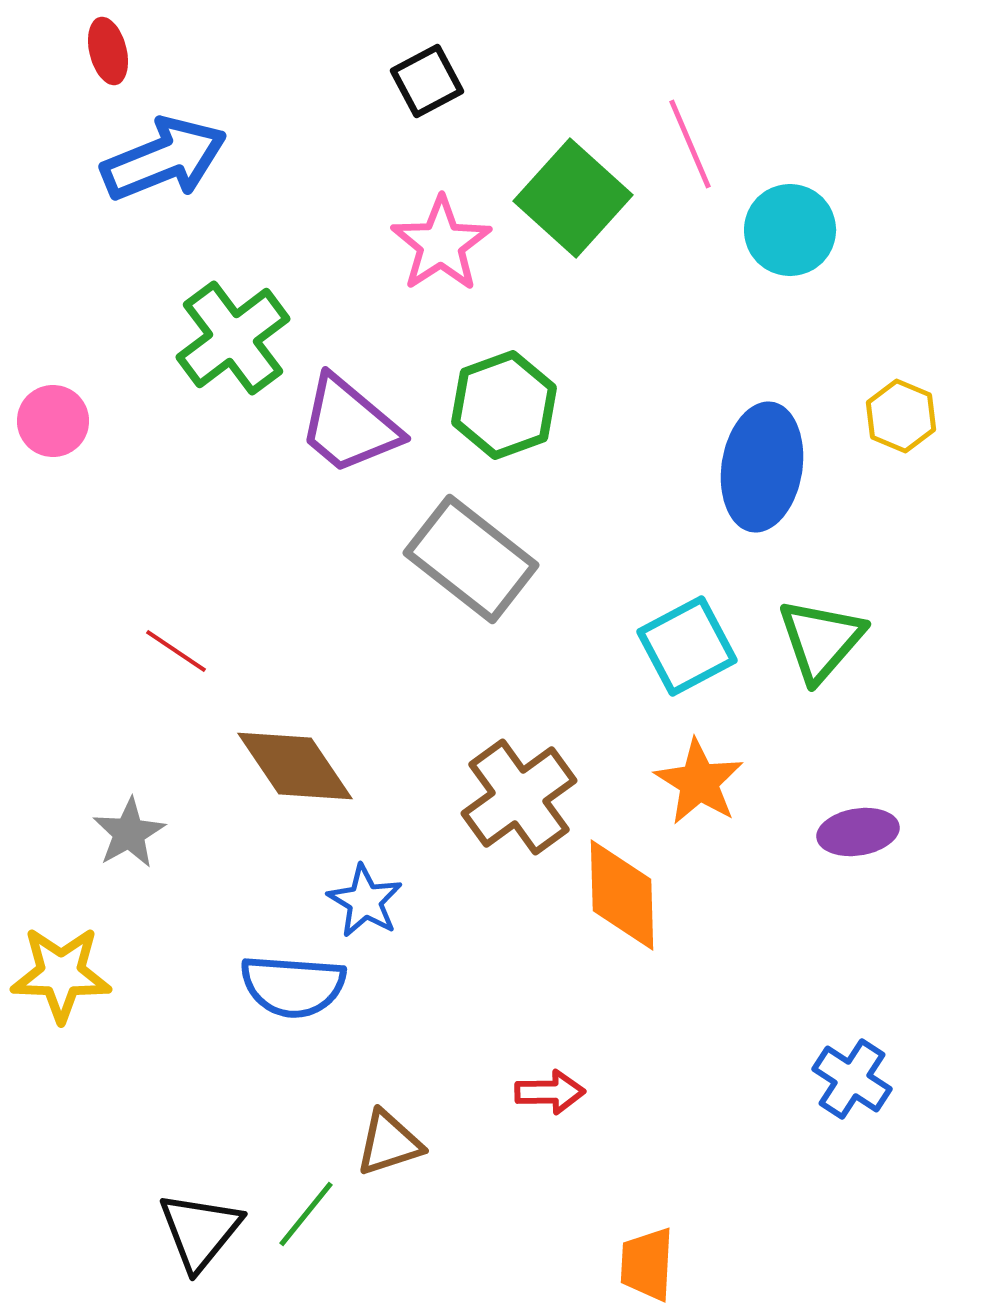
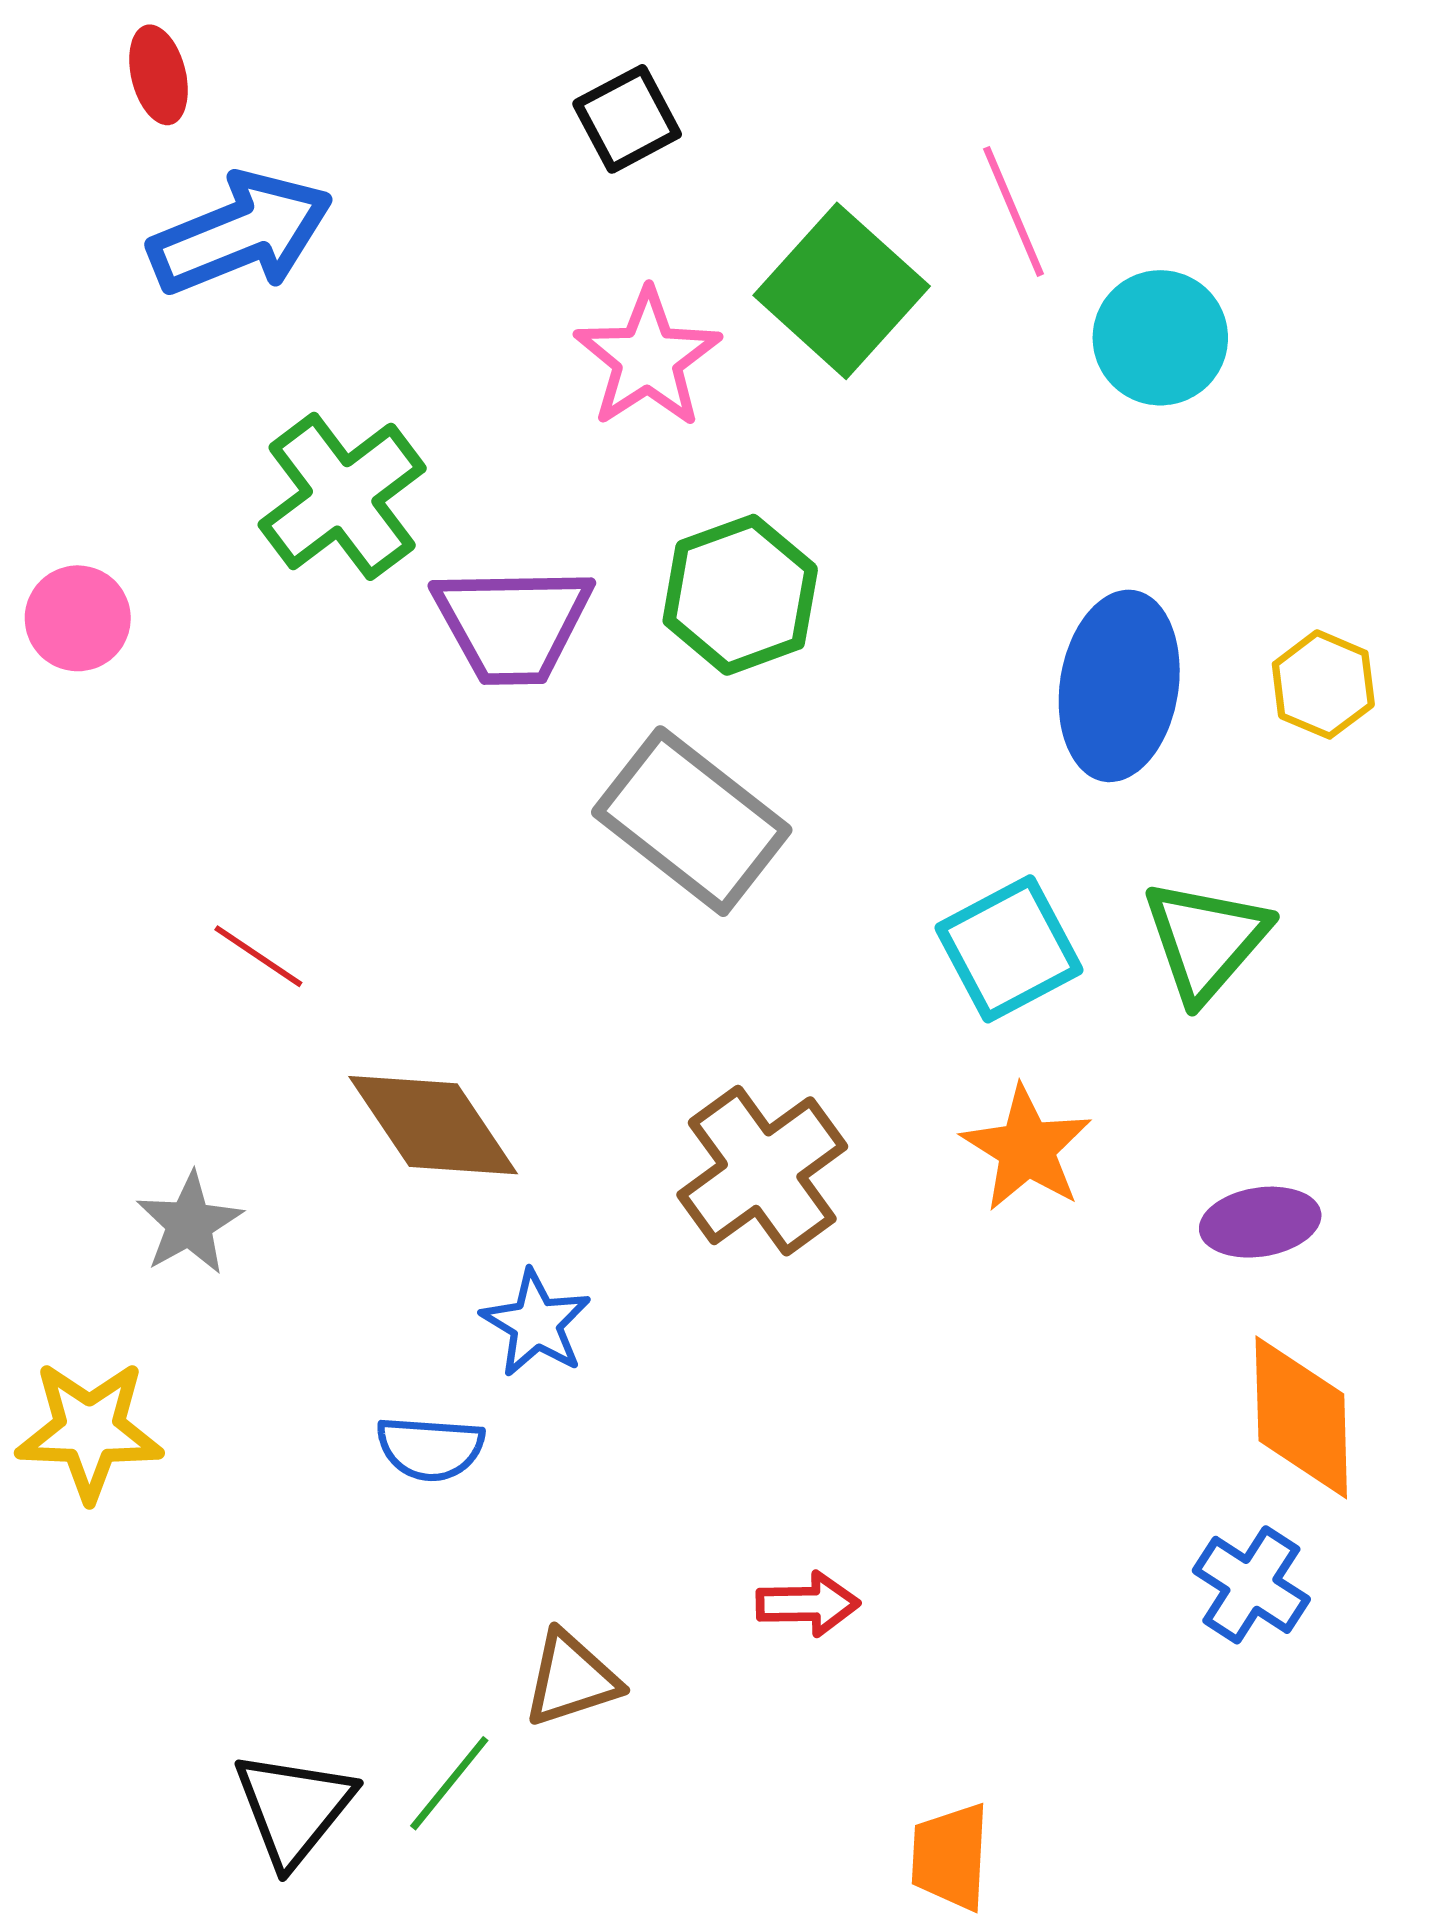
yellow hexagon: (901, 416) -> (1323, 684), moved
purple trapezoid: (349, 425) -> (513, 624), turned -41
orange diamond: (622, 895) -> (1301, 1417), moved
blue semicircle: (293, 986) -> (430, 1448), size x0.7

